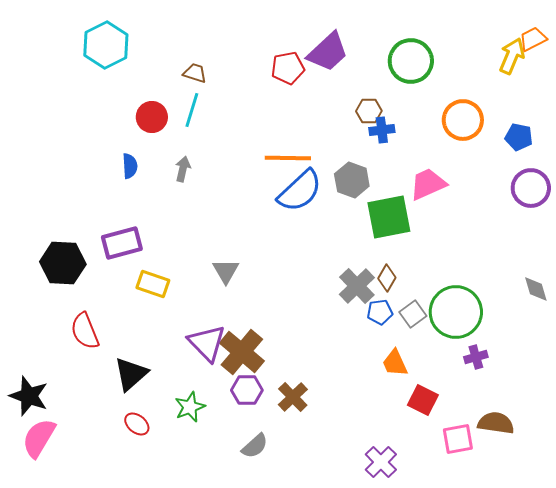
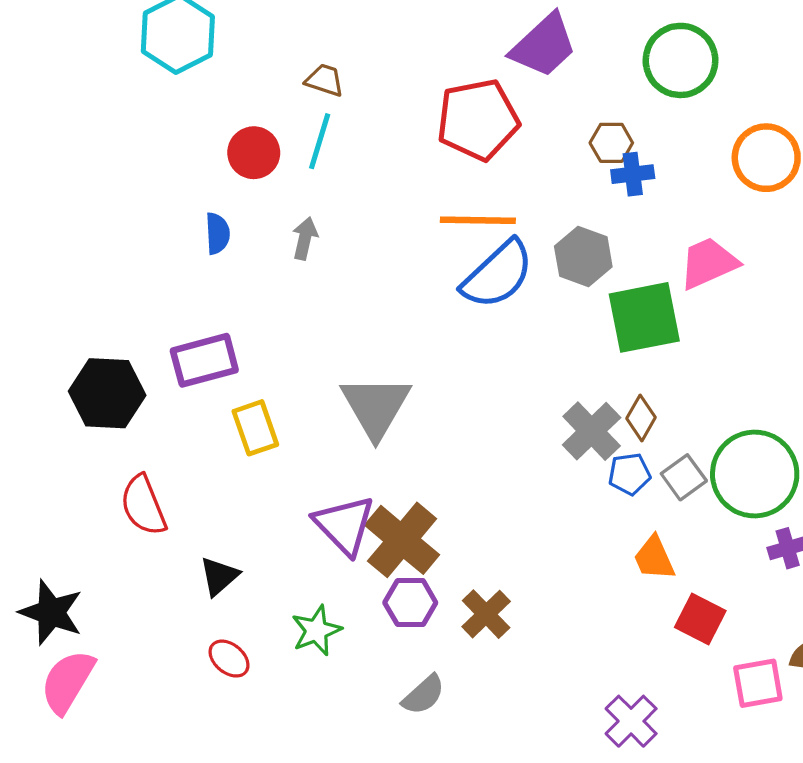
red pentagon: (288, 68) -> (478, 120), moved, size x1.5
gray triangle: (226, 271) -> (376, 406), size x1.6
yellow rectangle: (153, 284) -> (255, 428), turned 52
black triangle: (131, 374) -> (219, 576), size x0.7

